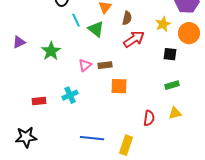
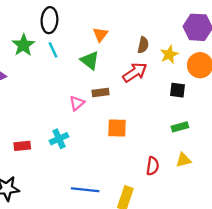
brown semicircle: (127, 18) -> (143, 45), moved
cyan line: (76, 20) -> (53, 50), moved
green star: (51, 51) -> (23, 45), moved
brown rectangle: (105, 65) -> (100, 92), moved

